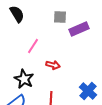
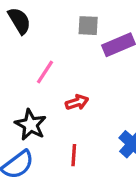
red arrow: (53, 65) -> (77, 102), turned -32

